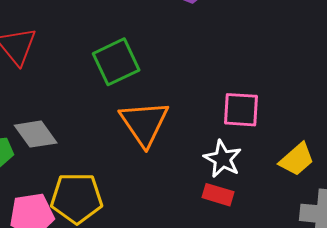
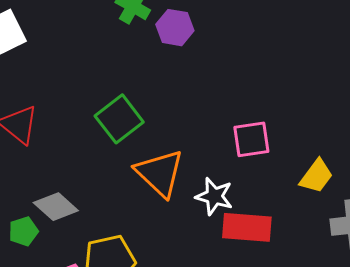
white star: (223, 159) -> (214, 196), moved
red rectangle: (218, 195) -> (247, 227), size x1.6

